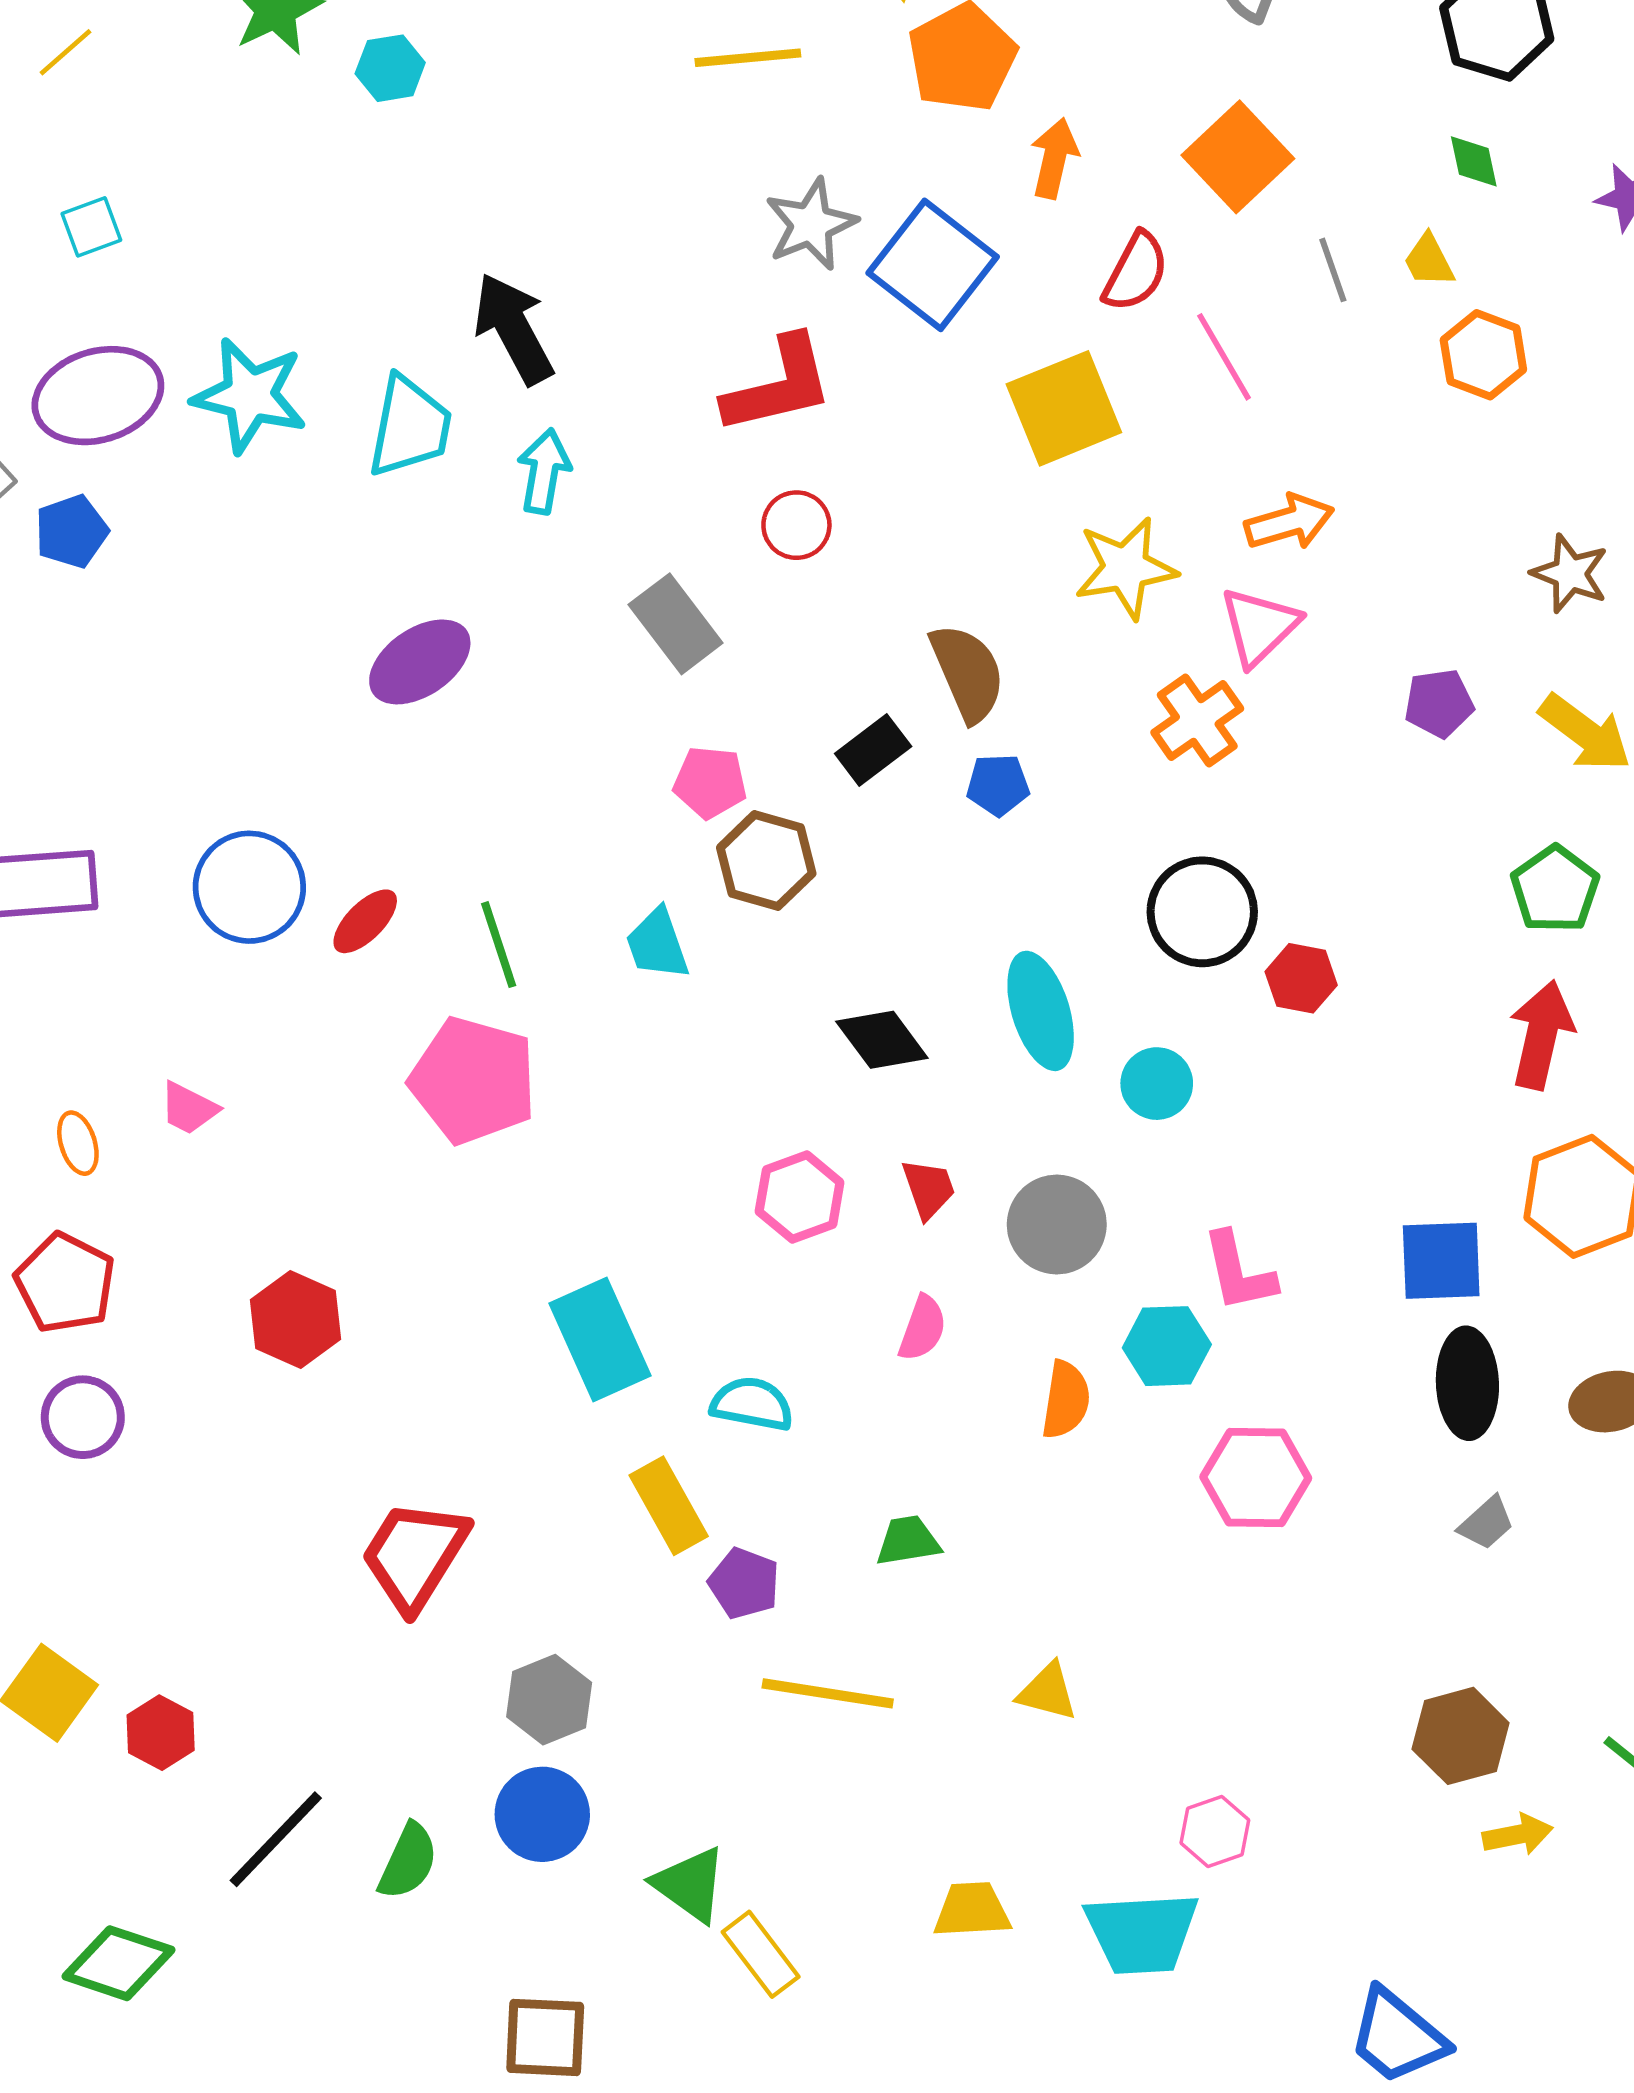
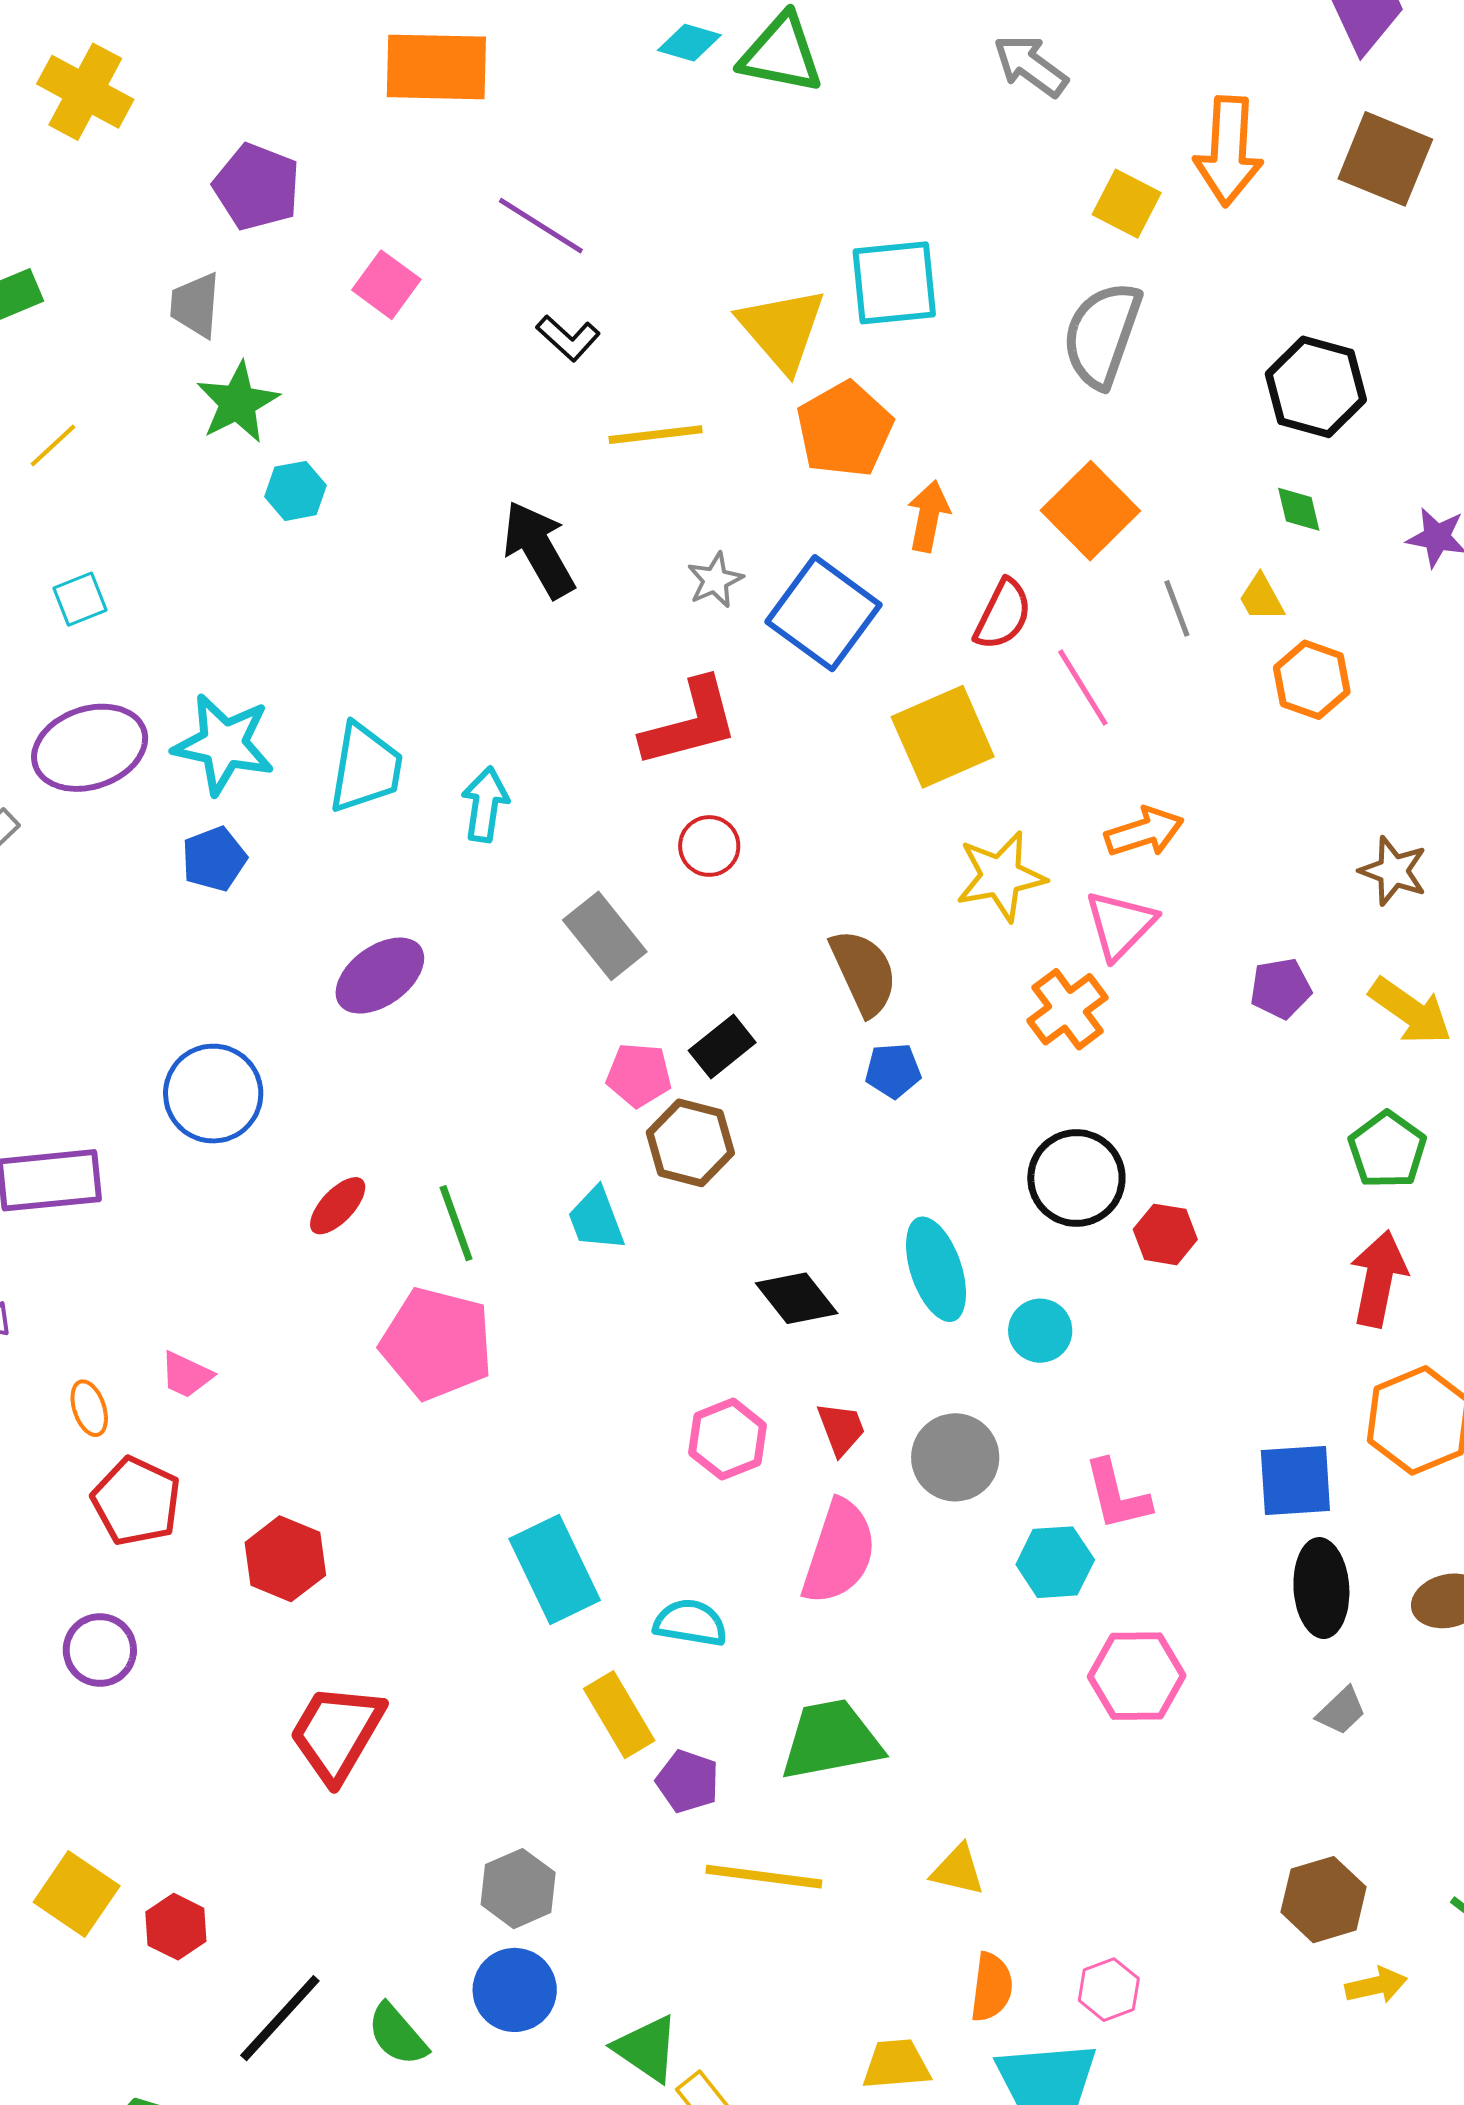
cyan hexagon: (390, 68) -> (295, 491), moved
gray star: (811, 224) -> (715, 580), size x0.7
black arrow: (514, 329) -> (539, 549), moved
blue pentagon: (71, 531) -> (214, 859), moved
black rectangle: (873, 750) -> (722, 1047), moved
blue circle: (249, 887) -> (213, 1094), moved
red pentagon: (65, 1283) -> (136, 1501), moved
pink semicircle: (922, 1328) -> (839, 1552), size x1.8
orange semicircle: (1066, 1400) -> (991, 1987), moved
green trapezoid: (908, 1541) -> (831, 1740), size x1.8
red trapezoid: (414, 1555) -> (337, 1733), moved
green semicircle: (408, 1861) -> (397, 2035), turned 116

